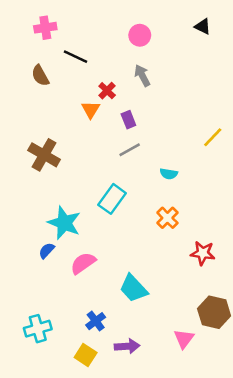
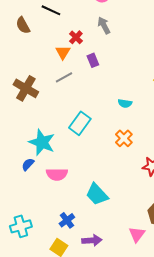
gray line: (130, 150) -> (64, 77), moved
pink semicircle: (83, 263) -> (57, 174), turned -145

